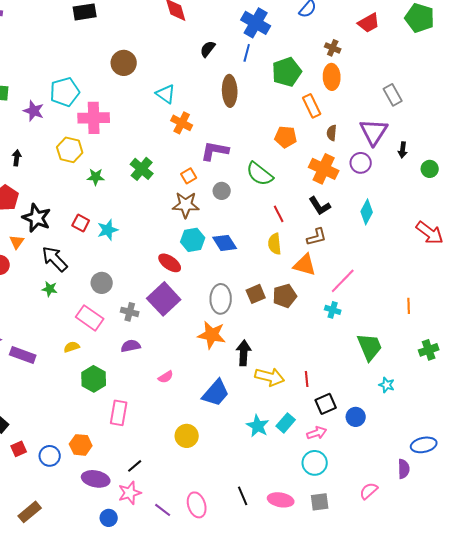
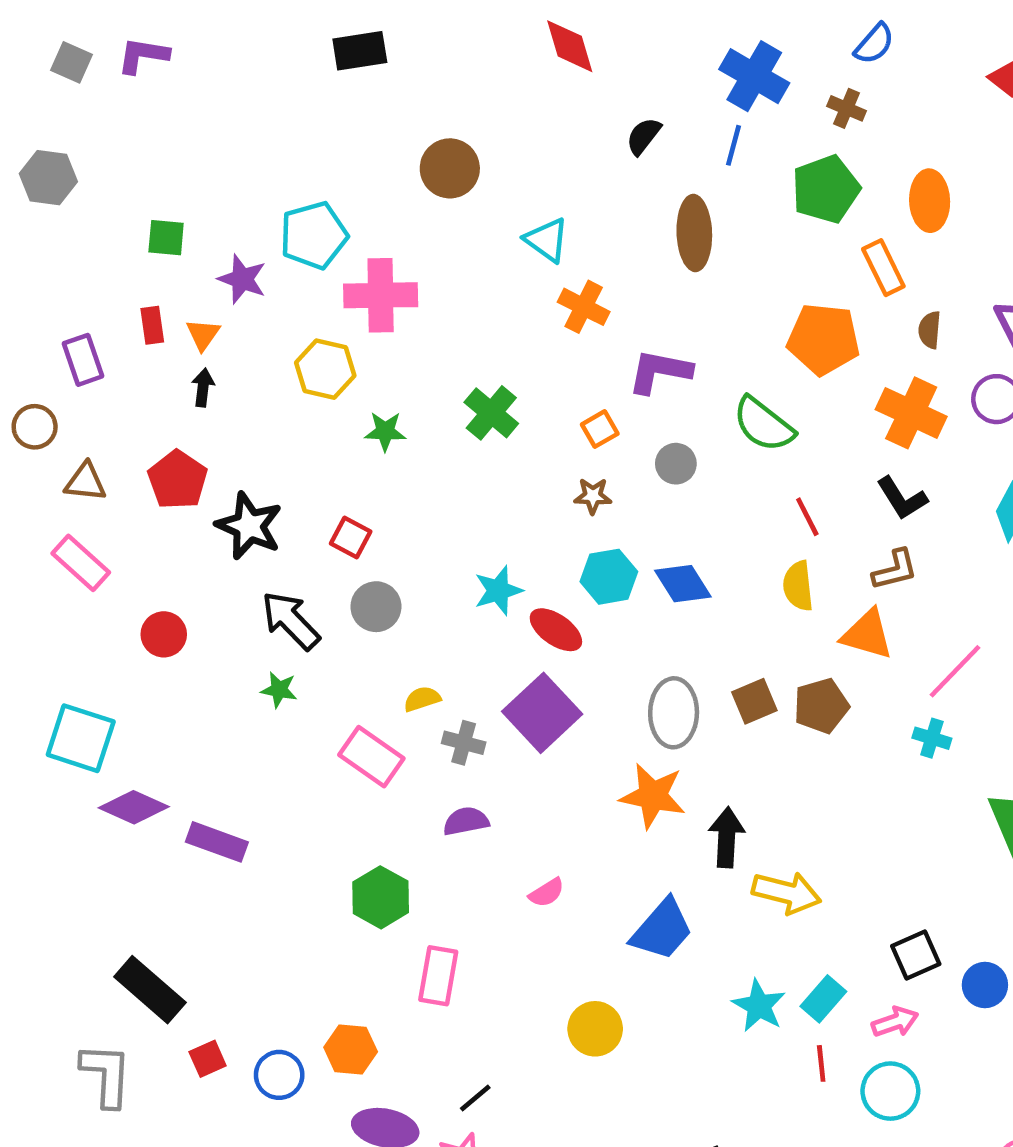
brown cross: (333, 48) -> (847, 108), moved
orange pentagon: (286, 137) -> (823, 339), size x1.4
brown star: (186, 205) -> (593, 496), size x0.6
cyan star: (108, 230) -> (498, 591), moved
orange triangle: (17, 242) -> (203, 334), moved
gray circle: (102, 283) -> (376, 607), moved
yellow semicircle: (72, 347) -> (422, 699), moved
red line: (307, 379) -> (821, 1063), moved

